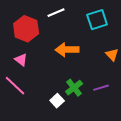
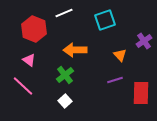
green cross: (74, 88) -> (65, 75), moved
purple line: (101, 88) -> (115, 80), moved

